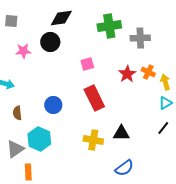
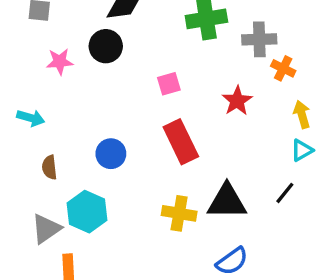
orange cross: (148, 72) -> (283, 68), moved
black line: (163, 128) -> (285, 193), moved
black triangle: (121, 133) -> (227, 201), size x1.4

